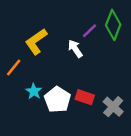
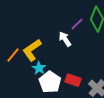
yellow L-shape: (36, 41) -> (32, 50), moved
cyan star: (34, 91) -> (39, 68), moved

